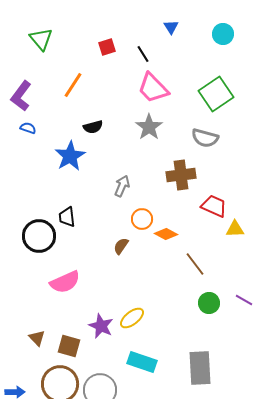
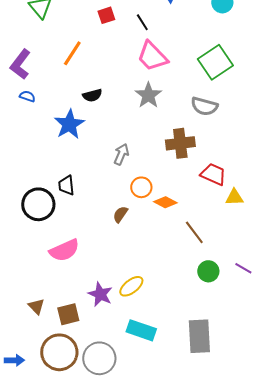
brown square: (69, 346) -> (68, 314), turned -30

